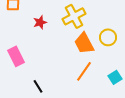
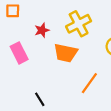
orange trapezoid: (84, 43) -> (66, 53), moved, turned -50
pink rectangle: (16, 56) -> (19, 53), moved

